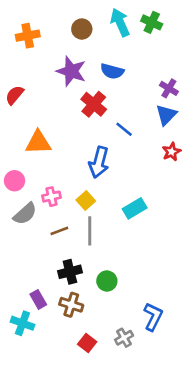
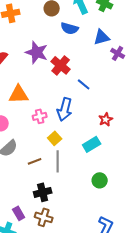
purple star: (71, 71) -> (37, 52), moved
blue semicircle: (112, 71) -> (70, 28), moved
blue triangle: (166, 115) -> (102, 37), moved, turned 30
red star: (172, 152) -> (106, 119), moved
pink cross: (51, 197) -> (40, 116), moved
green circle: (107, 281) -> (100, 180), moved

